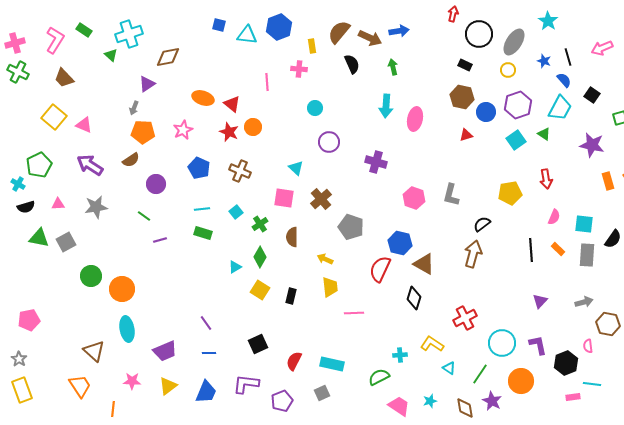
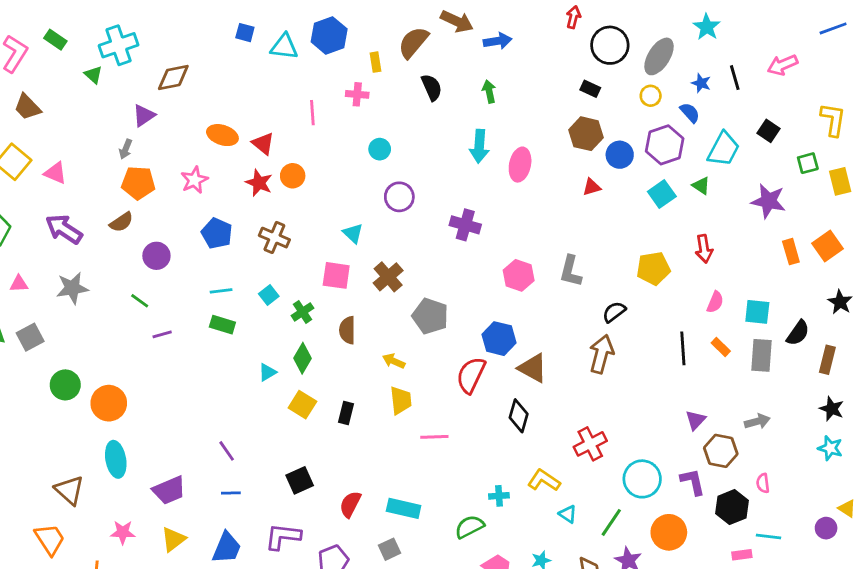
brown arrow: (370, 38) -> (457, 21), moved
blue semicircle: (564, 80) -> (690, 113), moved
brown hexagon: (608, 324) -> (721, 451), moved

